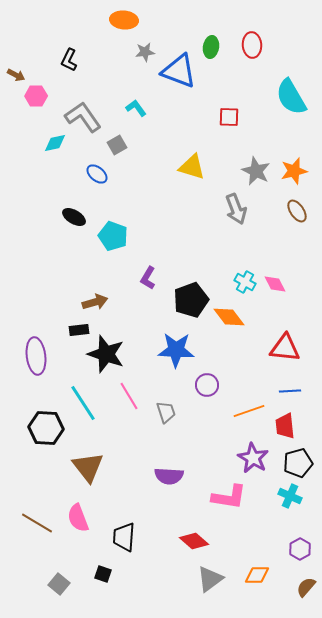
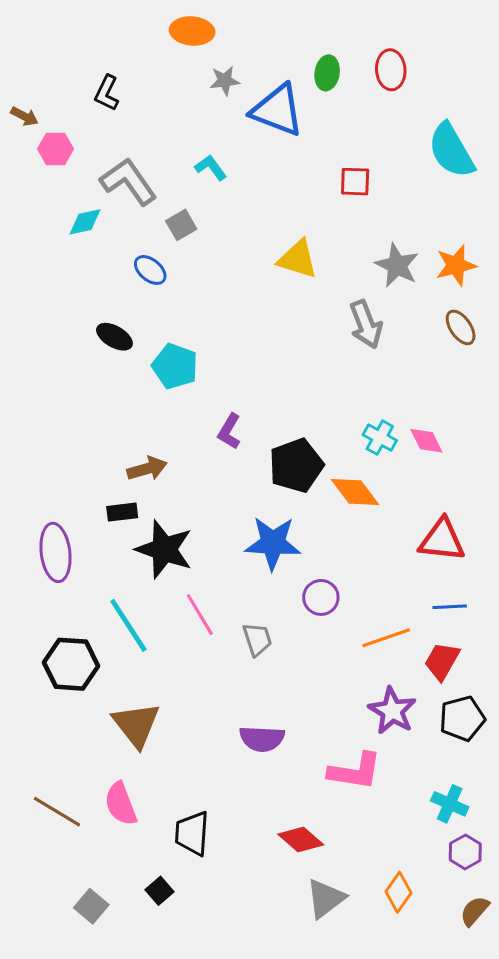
red trapezoid: (285, 426) -> (442, 661), turned 36
cyan cross: (290, 496) -> (450, 804), moved
black square: (103, 574) -> (159, 891), turned 30
orange diamond: (257, 575) -> (398, 892), turned -55

